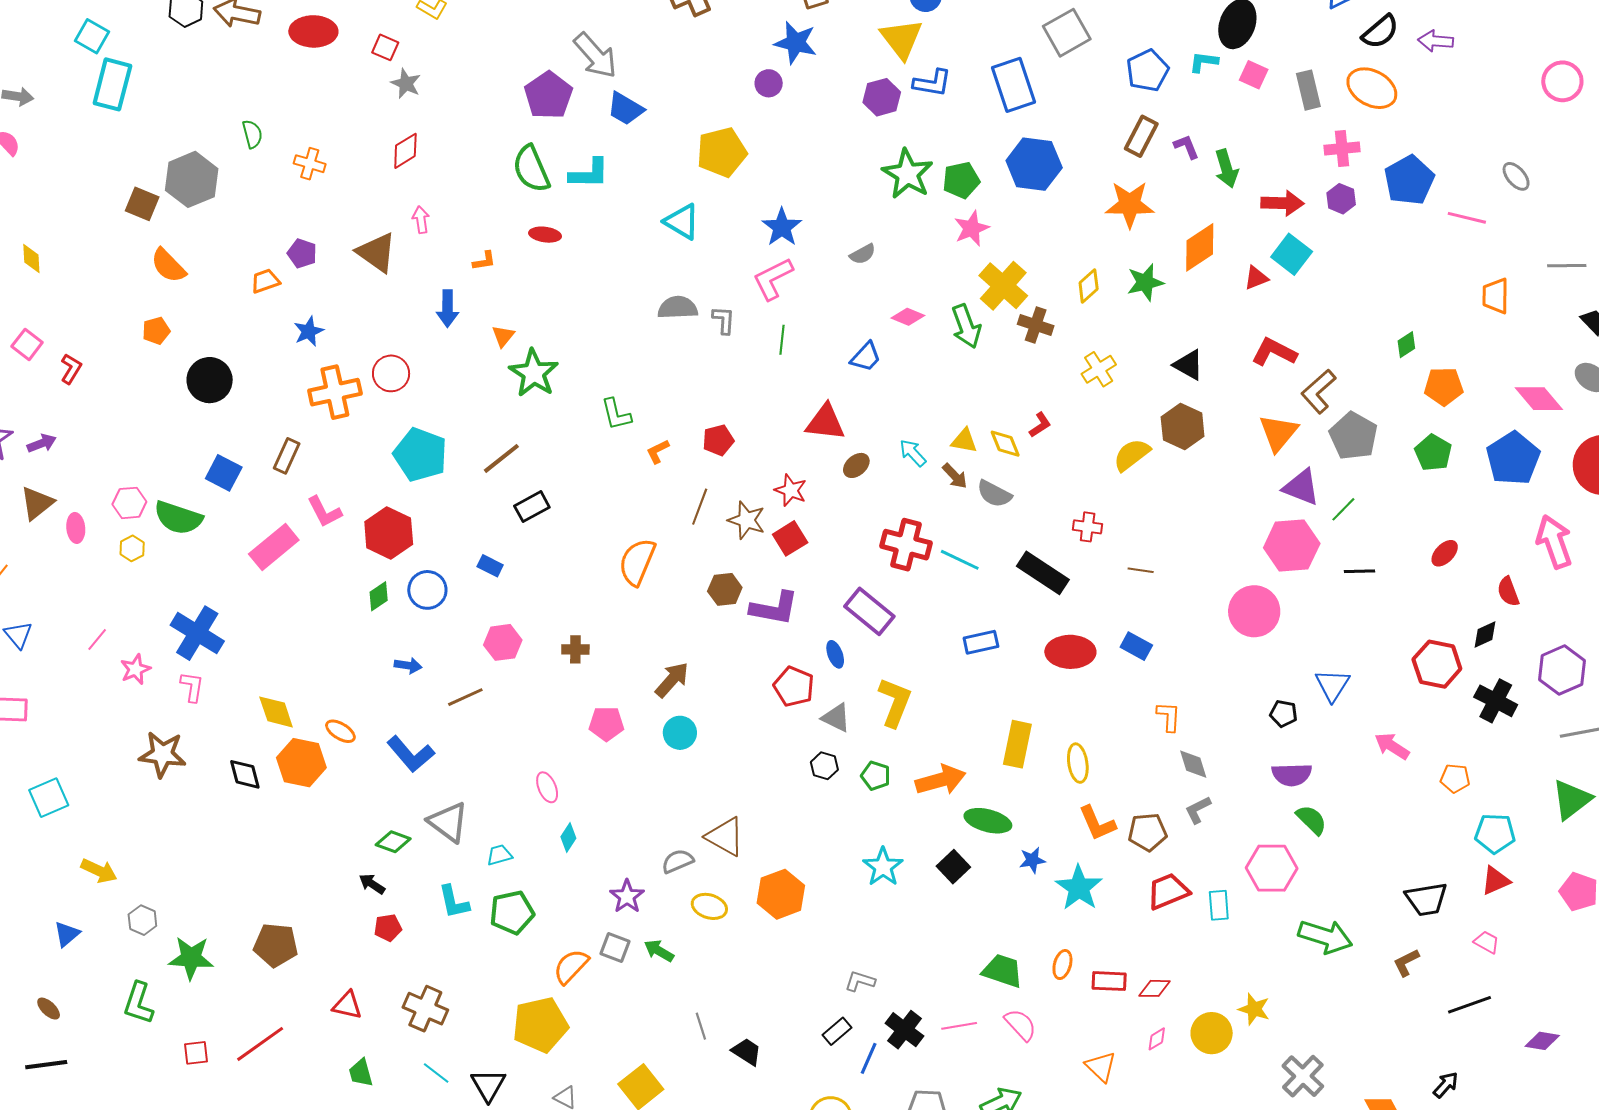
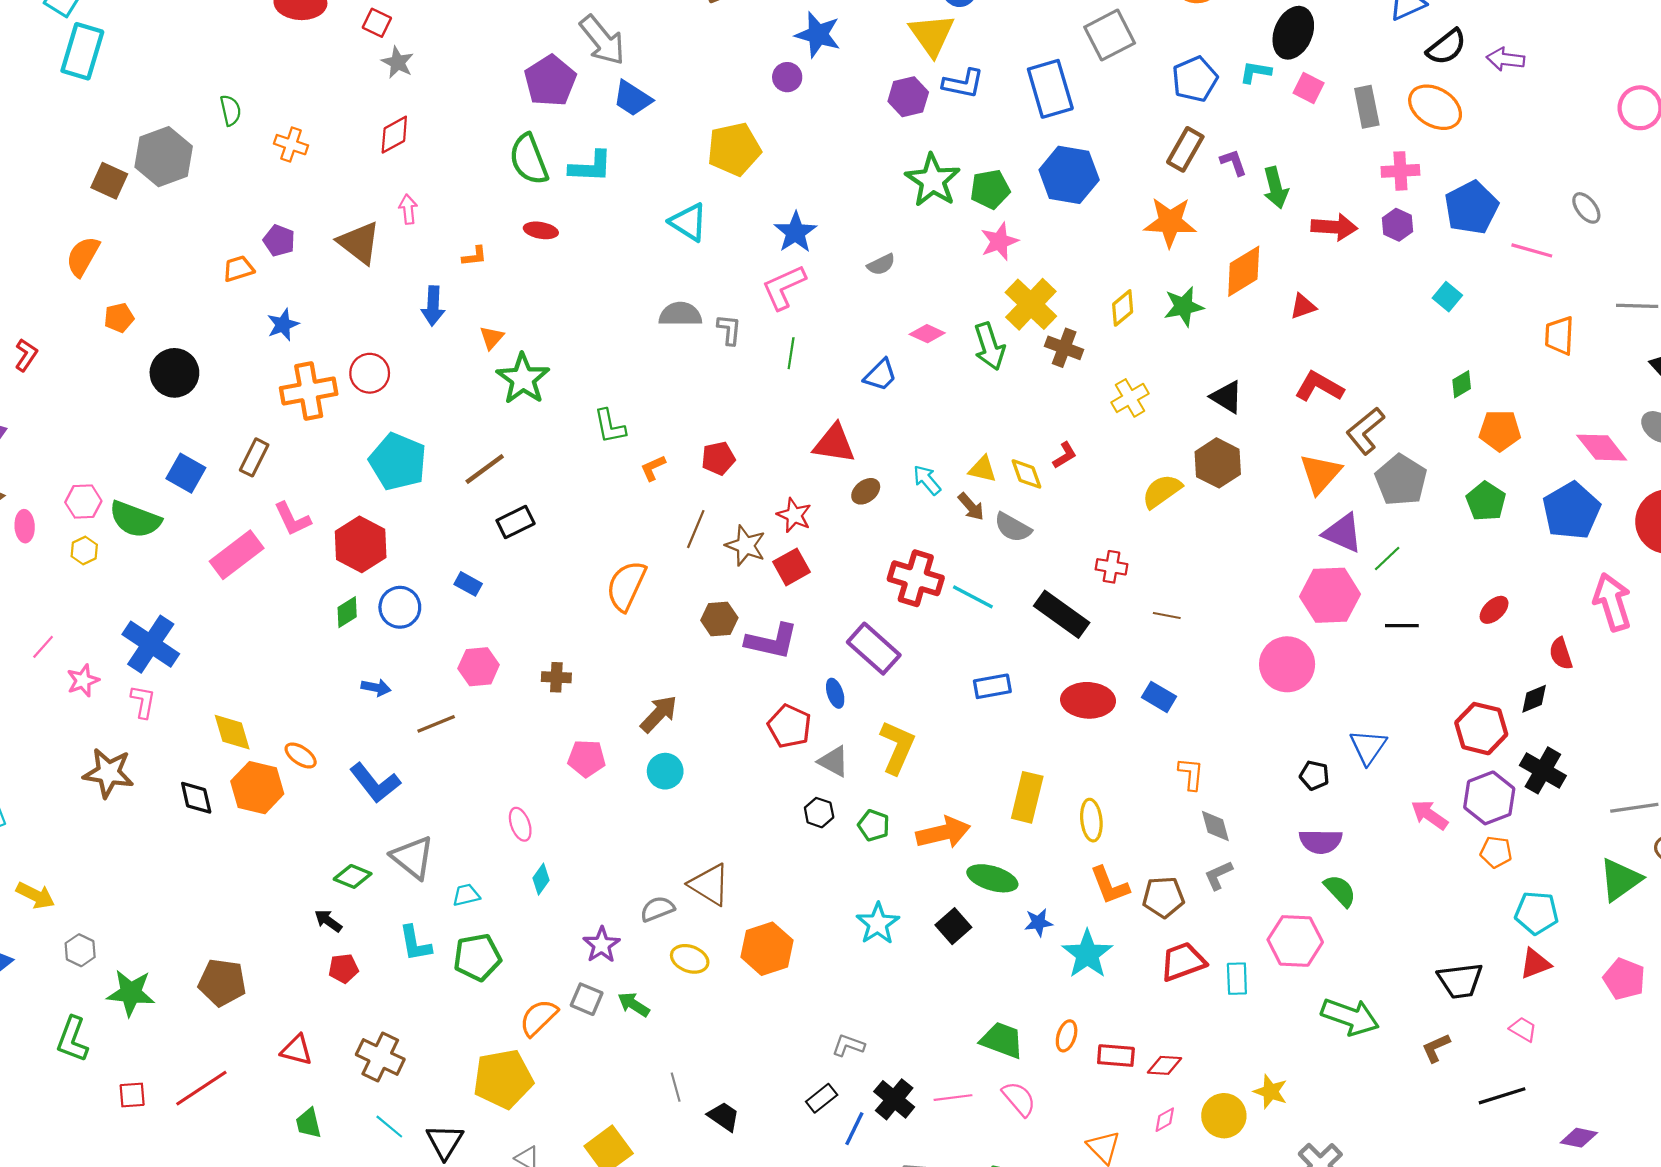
cyan square: (1292, 254) -> (1447, 297), moved, size x0.7
orange semicircle: (168, 266) -> (83, 256), moved, turned 72
purple hexagon: (1562, 670) -> (1489, 798), moved

